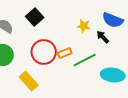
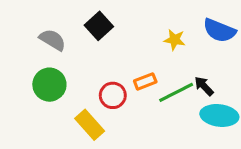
black arrow: (103, 37) -> (204, 86), moved
red circle: (44, 52) -> (113, 95), moved, size x0.7

